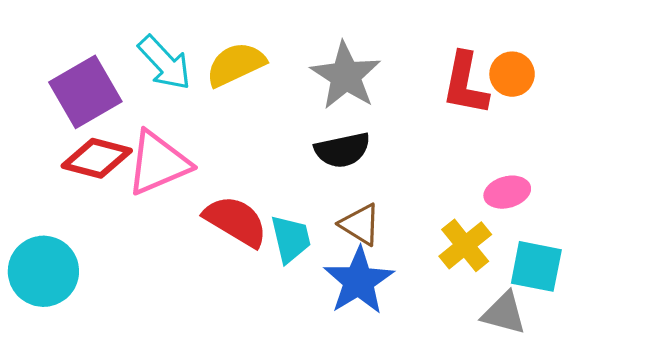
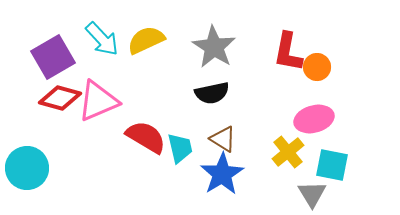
orange circle: (512, 74) -> (317, 67), moved
pink ellipse: (507, 192) -> (314, 119), size x1.4
gray triangle: (504, 313) -> (312, 194), turned 44

